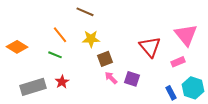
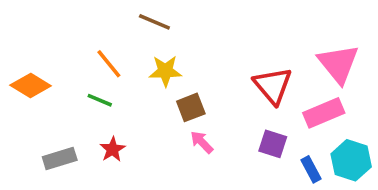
pink rectangle: (178, 62) -> (324, 113), size x1.5
purple square: (132, 79) -> (273, 144), moved
gray rectangle: (33, 87) -> (60, 158), size x0.7

